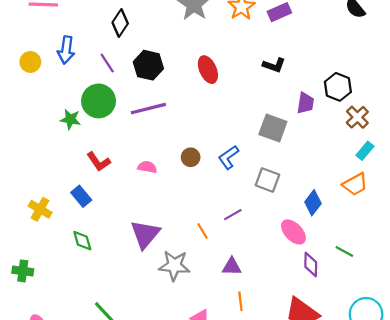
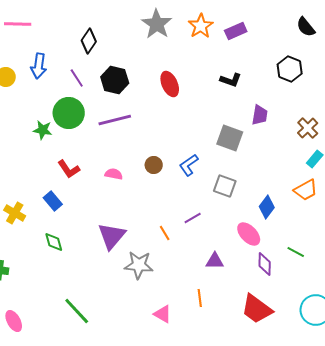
black hexagon: (338, 87) -> (290, 69), moved
purple triangle: (232, 267) -> (215, 261), moved

